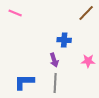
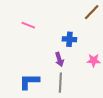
pink line: (15, 13) -> (28, 25), moved

